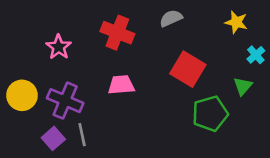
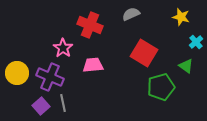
pink star: (59, 47) -> (63, 48), moved
green triangle: (243, 86) -> (186, 66), turned -35

